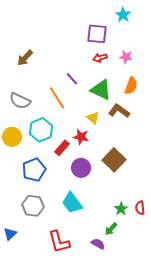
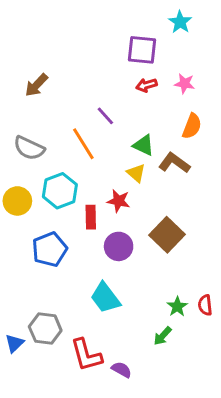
green triangle: (101, 90) -> (144, 145), moved, size x0.7
red rectangle: (62, 148) -> (91, 217), turned -42
gray hexagon: (33, 206) -> (45, 329), moved
purple semicircle: (98, 244) -> (122, 370), moved

